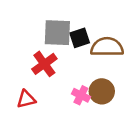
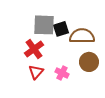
brown circle: (102, 91) -> (89, 62), moved
red triangle: (26, 99) -> (36, 72), moved, turned -35

